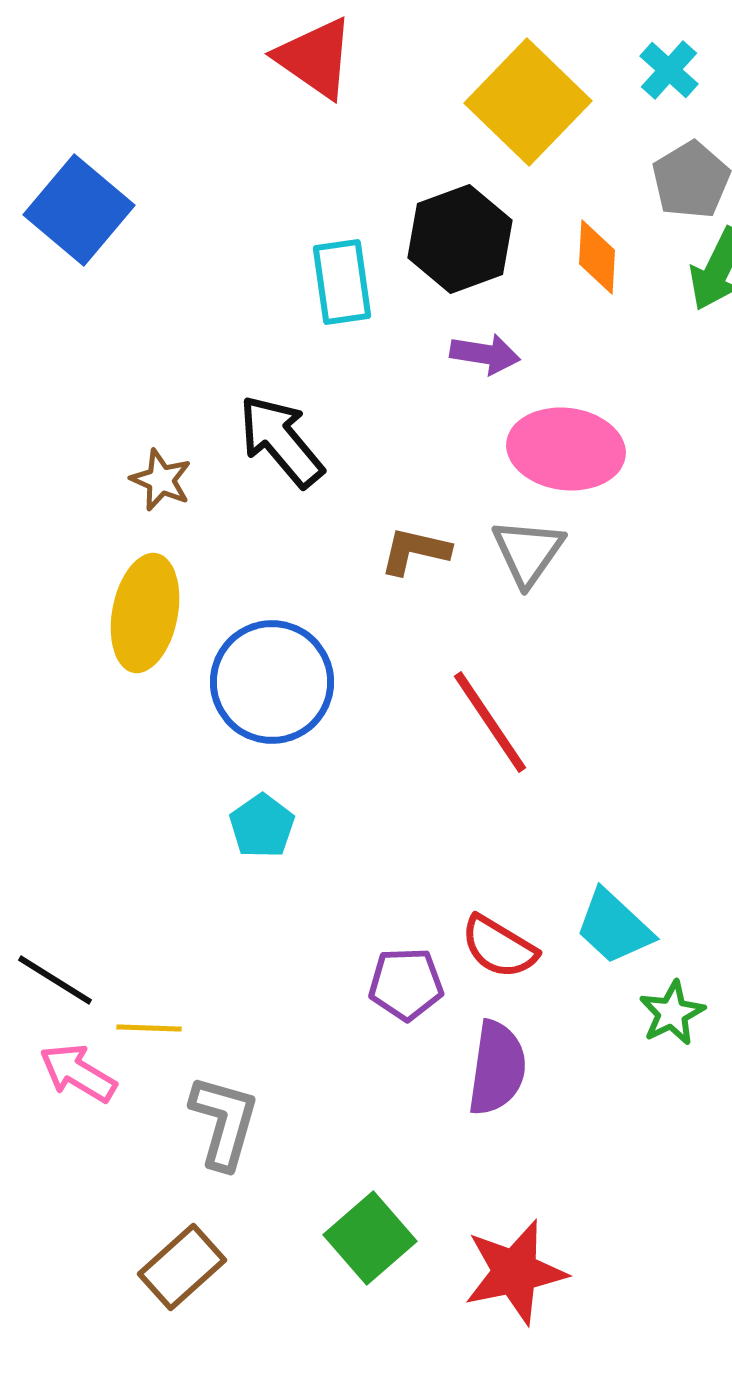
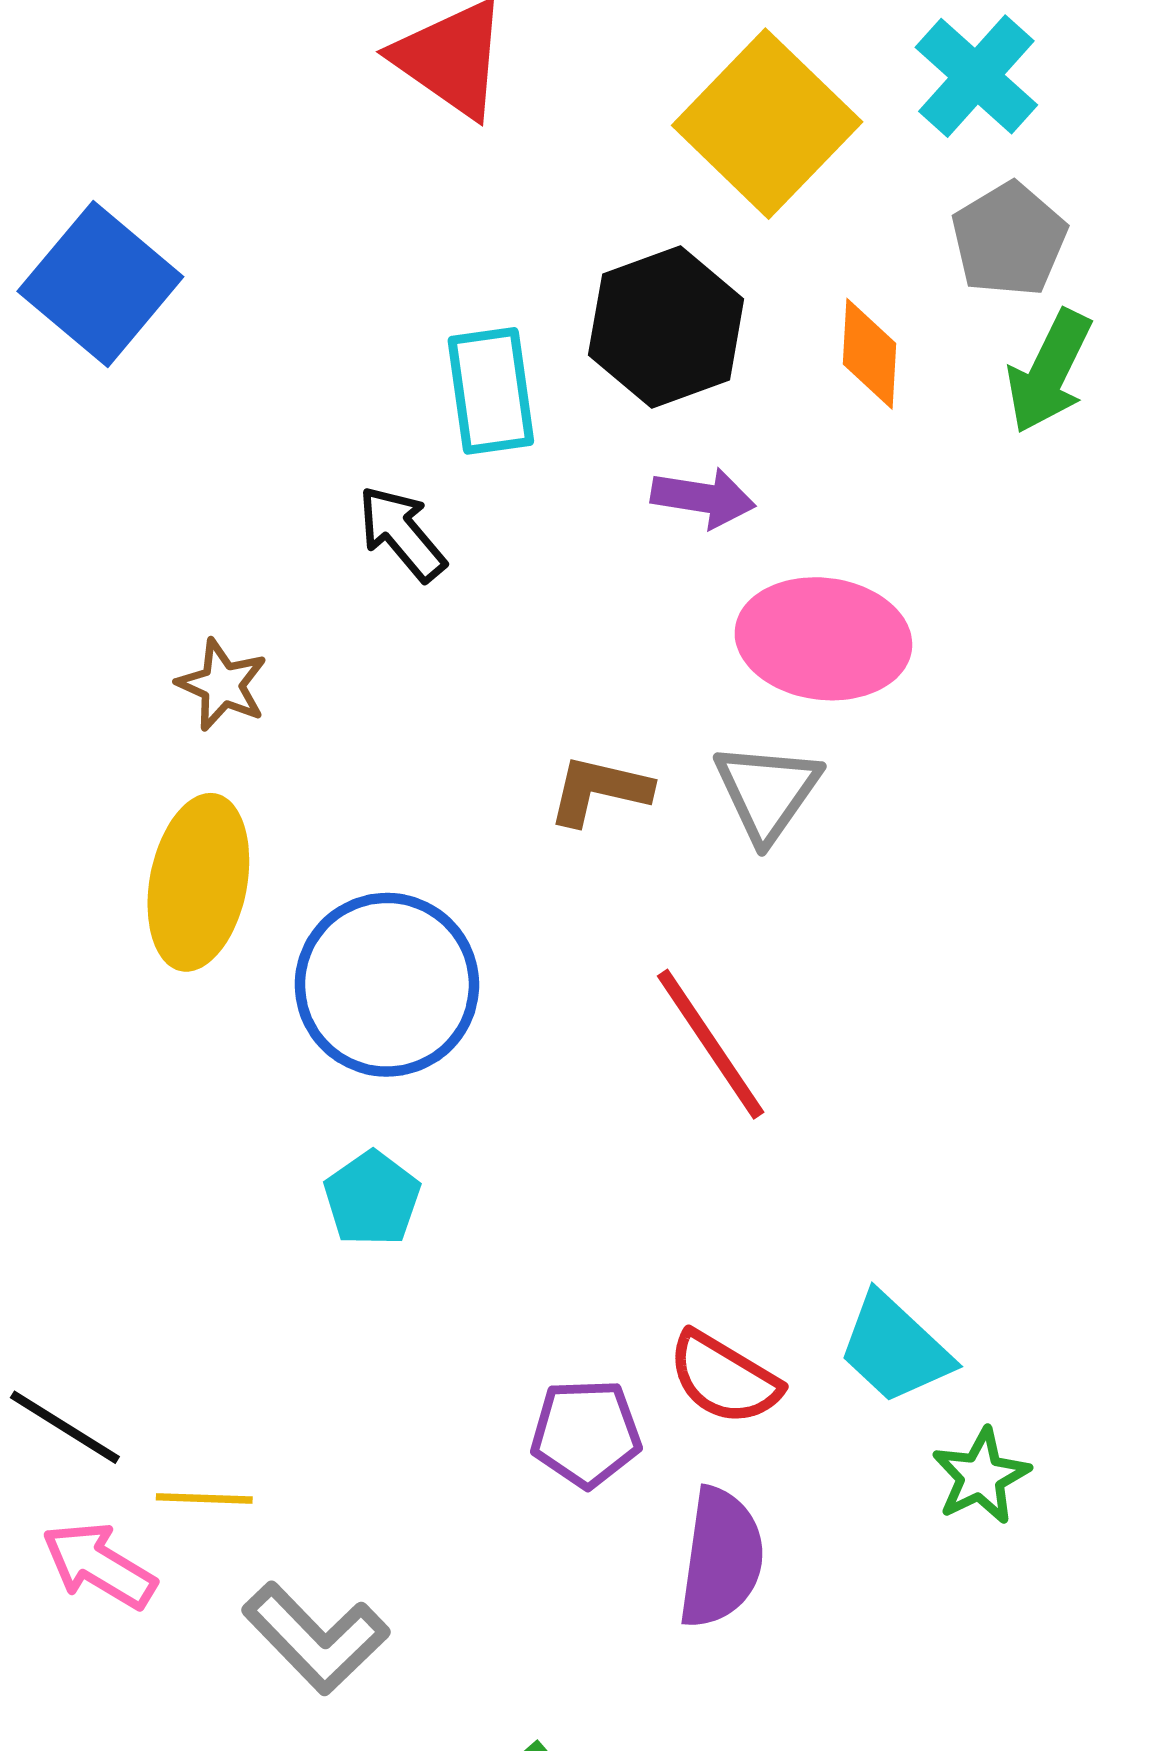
cyan cross: (669, 70) -> (976, 76), size x1.4
black arrow: (281, 441) -> (402, 533), moved, size x0.7
gray L-shape: (224, 1122) -> (316, 1638), turned 120

